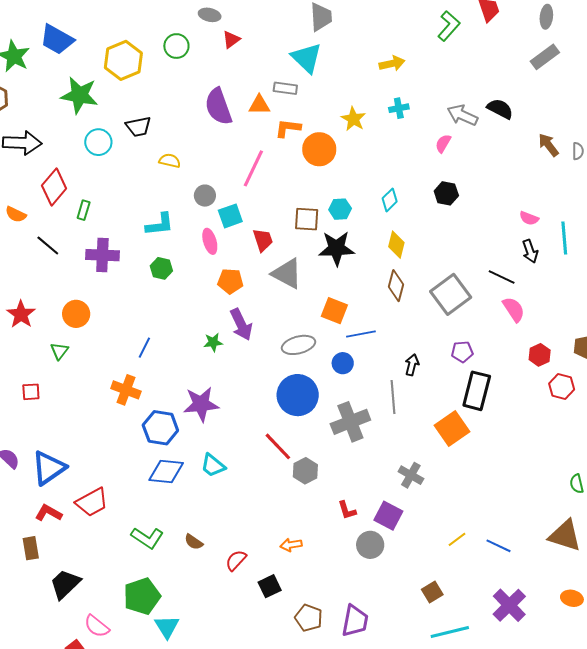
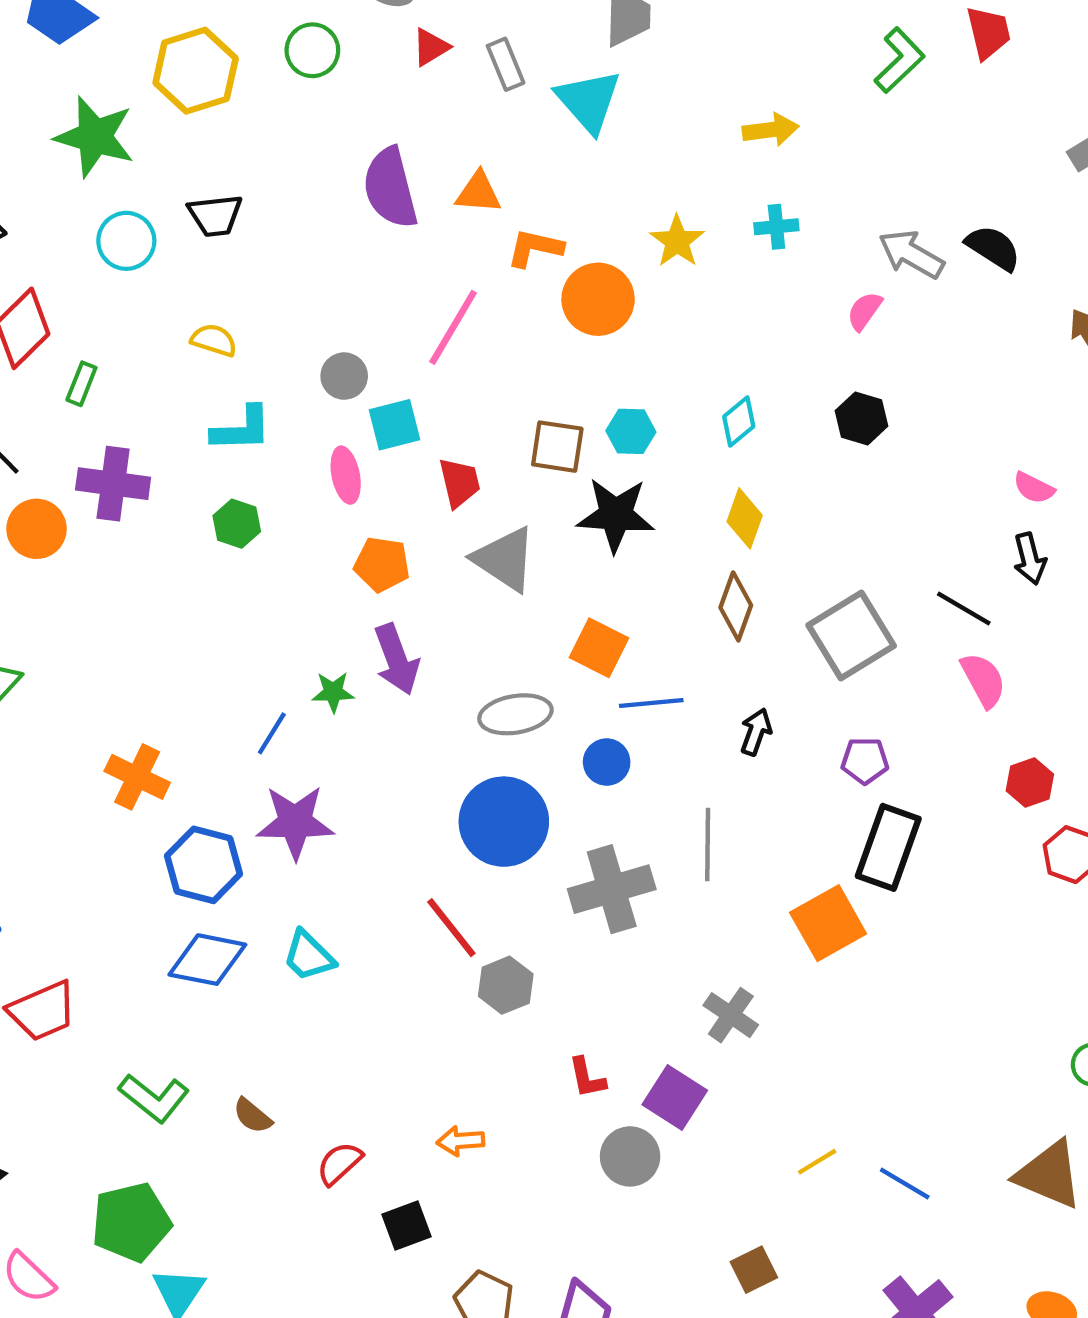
gray rectangle: (285, 88) -> (506, 64), moved, turned 55
yellow semicircle: (170, 161) -> (214, 340), moved
orange circle: (76, 314) -> (37, 529), moved
blue line: (144, 348) -> (272, 733), moved
black arrow: (412, 365) -> (756, 732), moved

